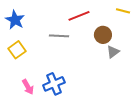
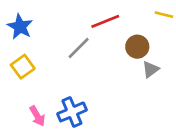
gray line: (59, 36) -> (79, 48), turned -48

